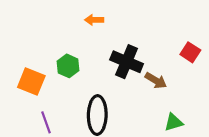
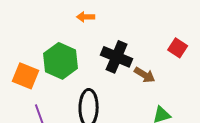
green hexagon: (68, 66) -> (61, 61), size x1.6

